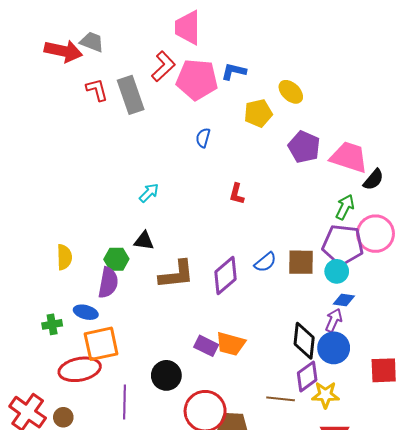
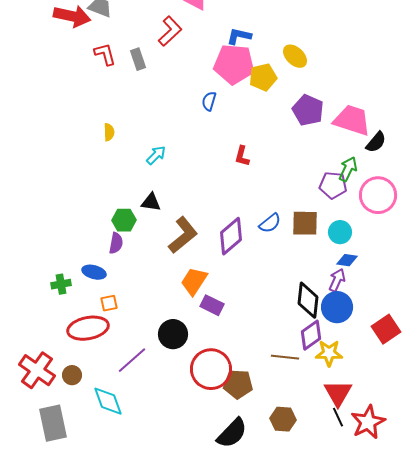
pink pentagon: (197, 80) -> (234, 64), moved
gray rectangle: (131, 95) -> (138, 59), size x0.6
purple pentagon: (343, 245) -> (333, 185), moved, size x0.7
yellow semicircle: (64, 257) -> (109, 132), moved, size x0.7
brown L-shape: (177, 274) -> (183, 235), turned -33
purple semicircle: (108, 283) -> (116, 243), size x0.7
orange square: (101, 344) -> (109, 303), size x0.5
orange trapezoid: (231, 344) -> (194, 281), moved, turned 108
red square: (384, 370) -> (386, 329), turned -32
purple line: (125, 402) -> (132, 360), turned 48

